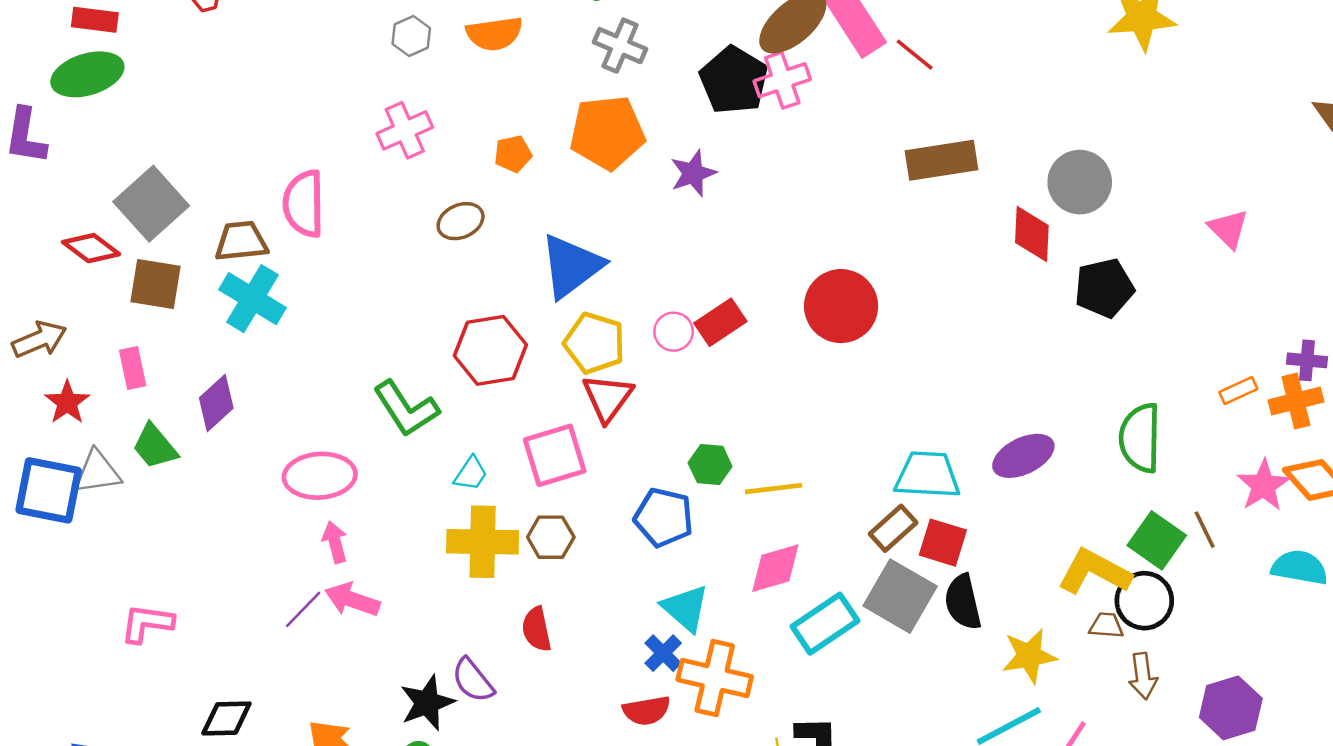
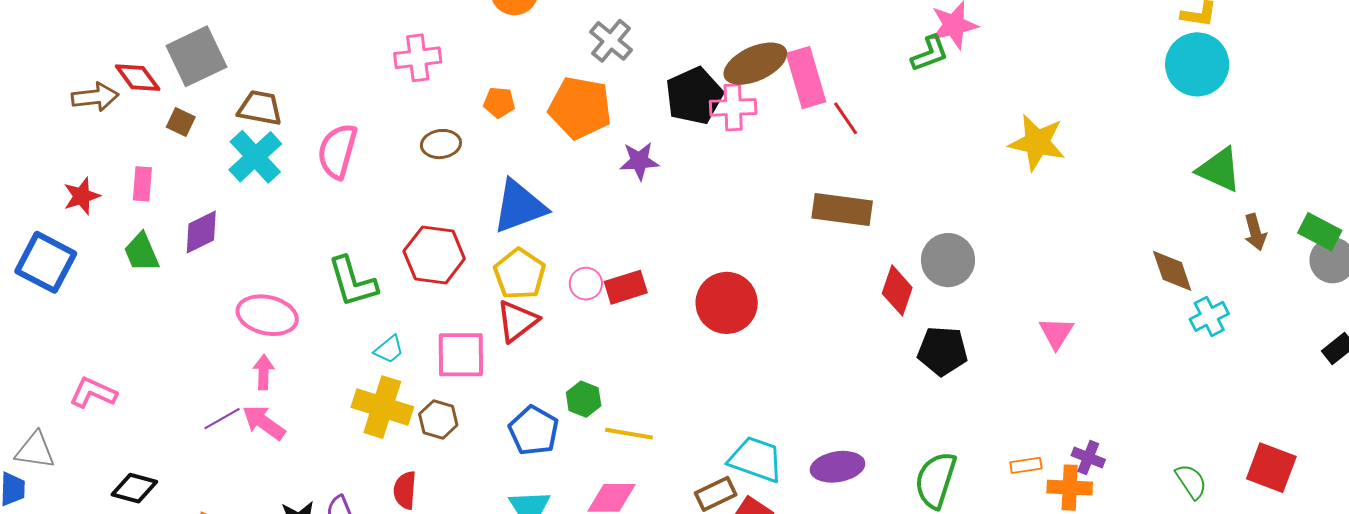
pink semicircle: (304, 204) -> (337, 151), moved
brown square: (155, 284) -> (181, 122), size x0.6
brown arrow: (39, 339) -> (95, 97), moved
gray triangle: (98, 472) -> (35, 450), moved

